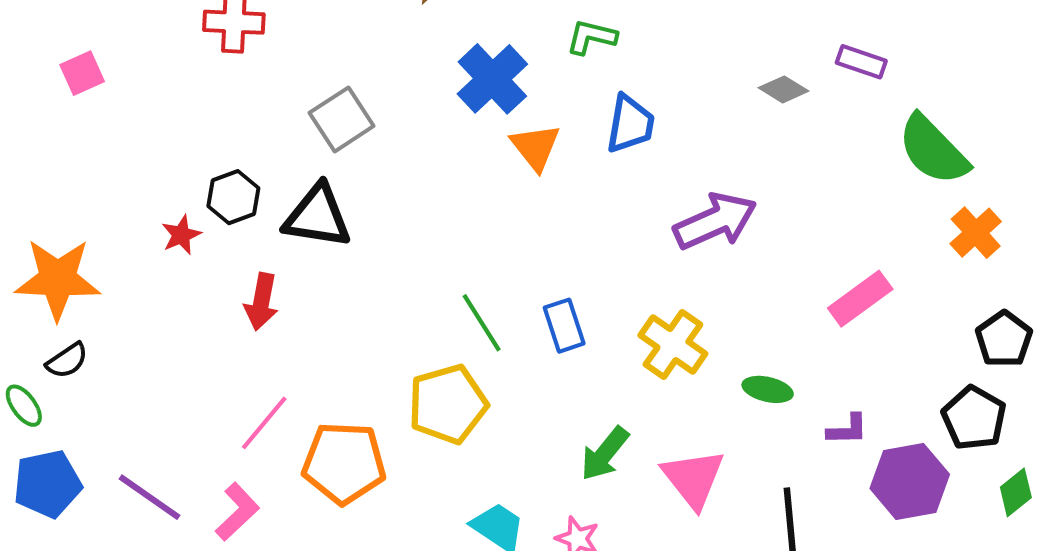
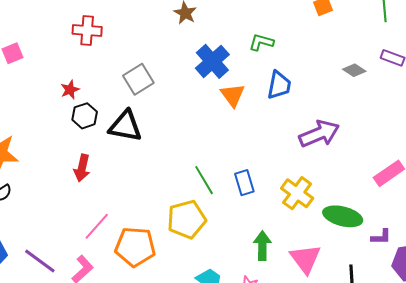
red star: (181, 235) -> (70, 90), moved
red arrow: (261, 302) -> (82, 168), moved
green ellipse: (768, 389) -> (343, 216), size x1.6
green arrow: (605, 454) -> (262, 246), turned 140

